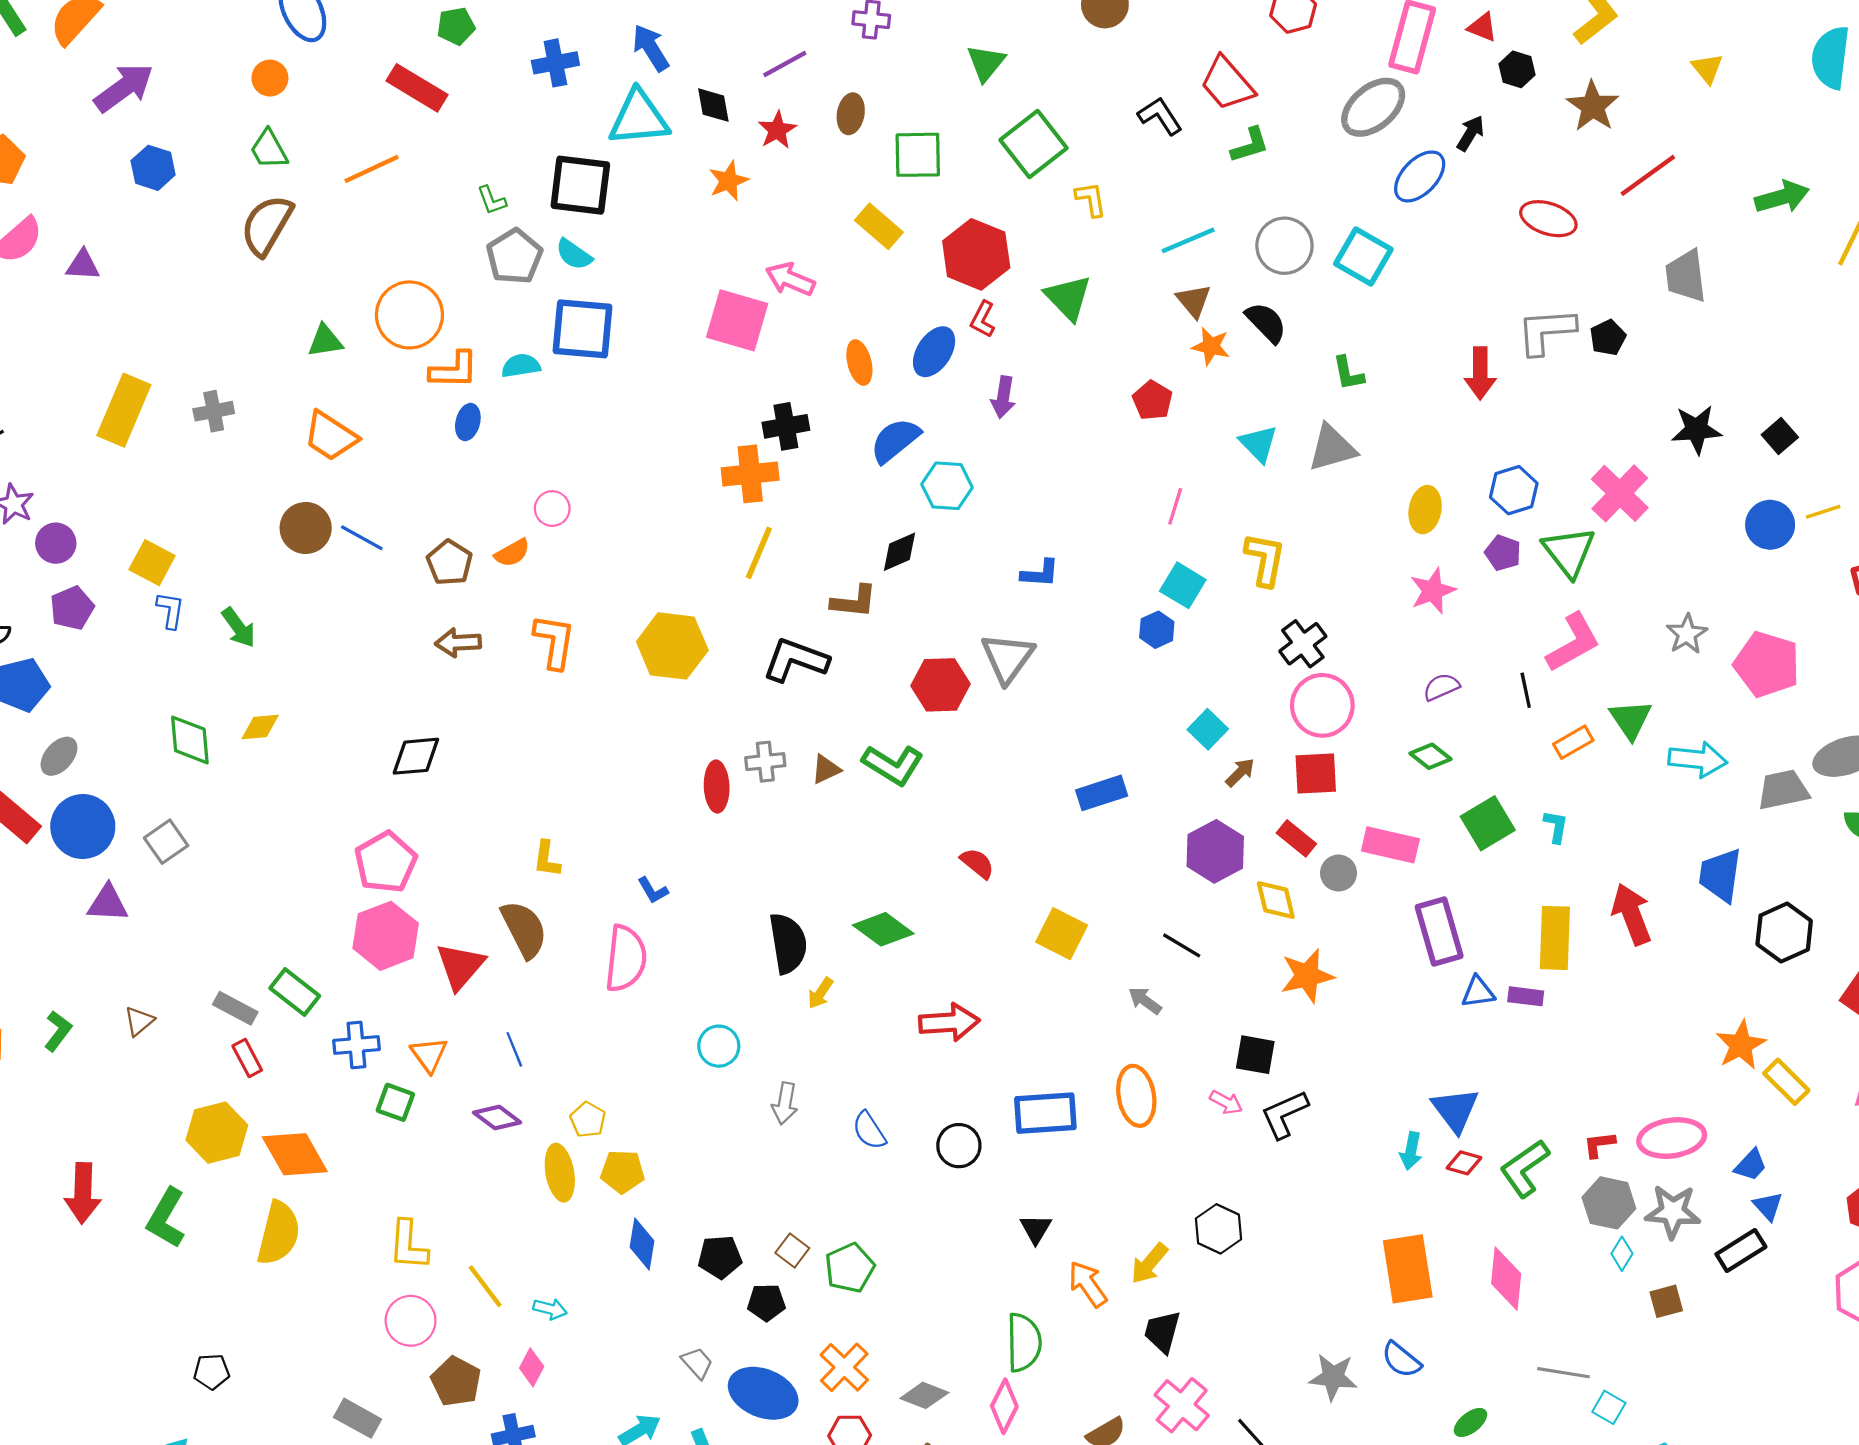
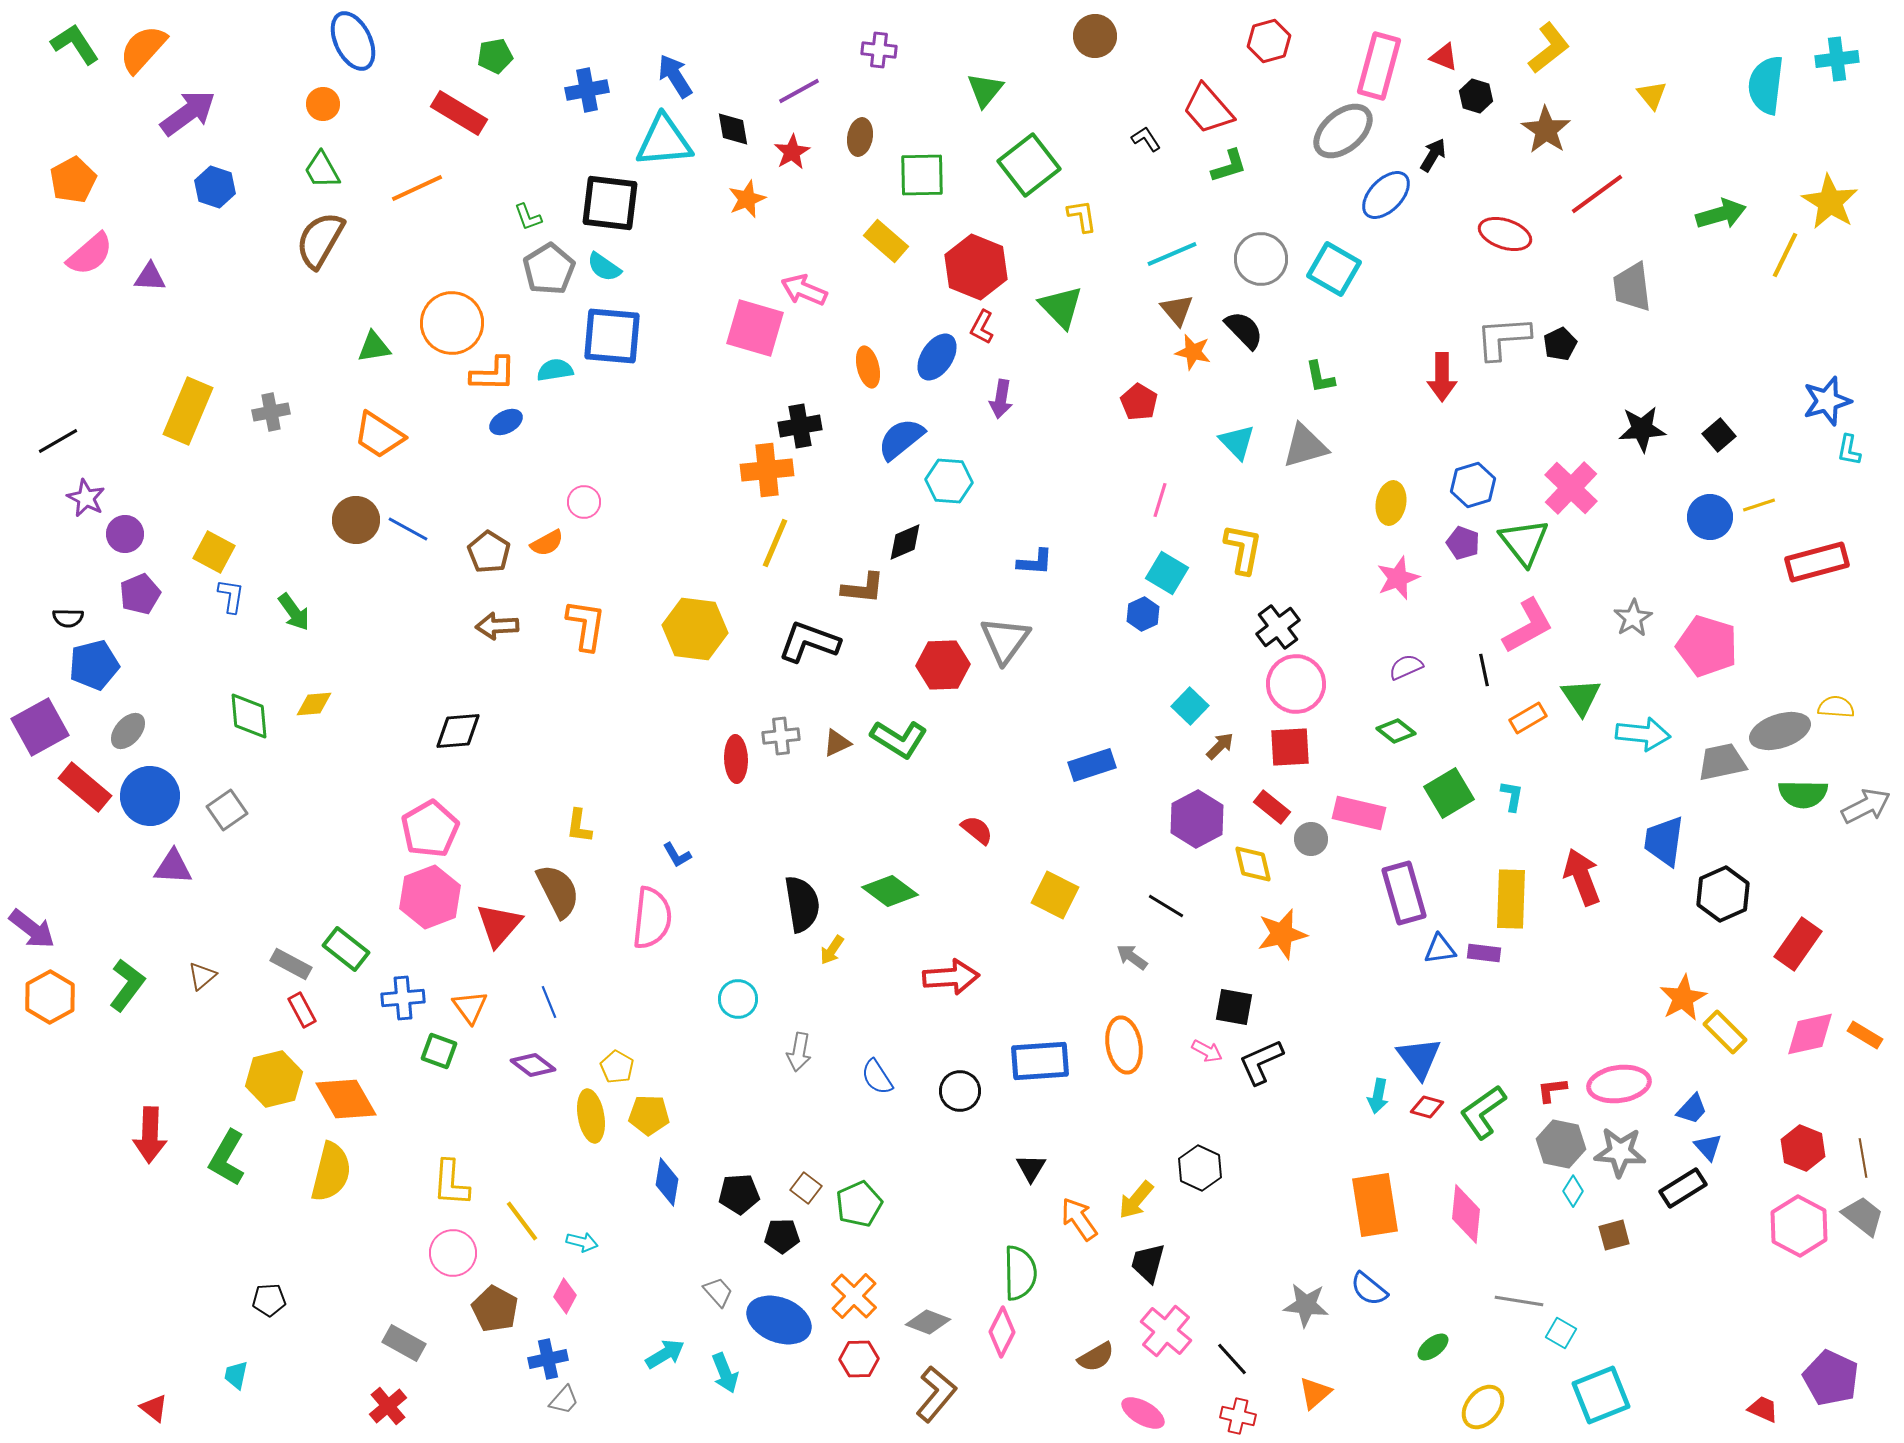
black L-shape: (1160, 116) -> (1146, 139), size x0.7
blue ellipse: (468, 422) -> (506, 422), turned 48
green L-shape: (58, 1031) -> (127, 985), size x1.4

